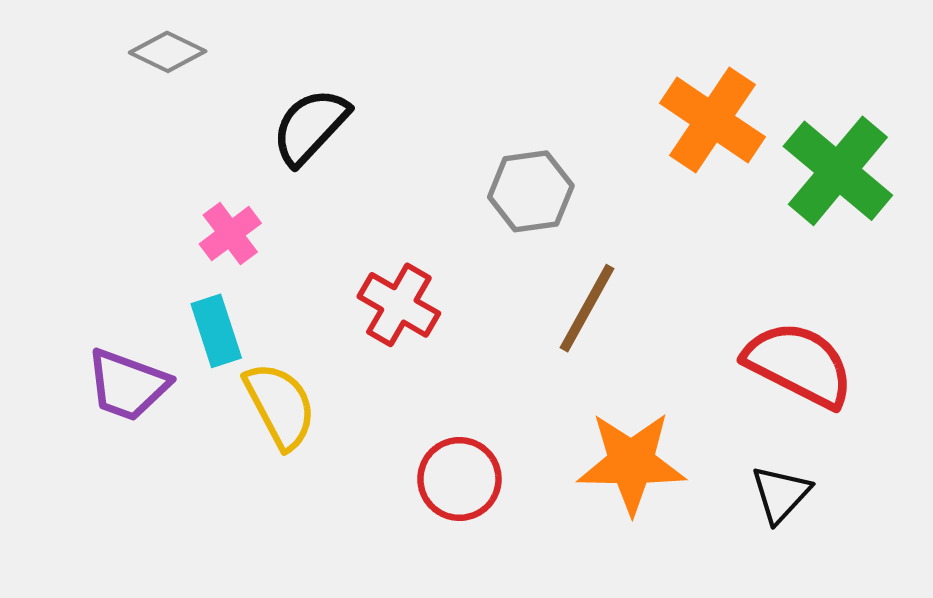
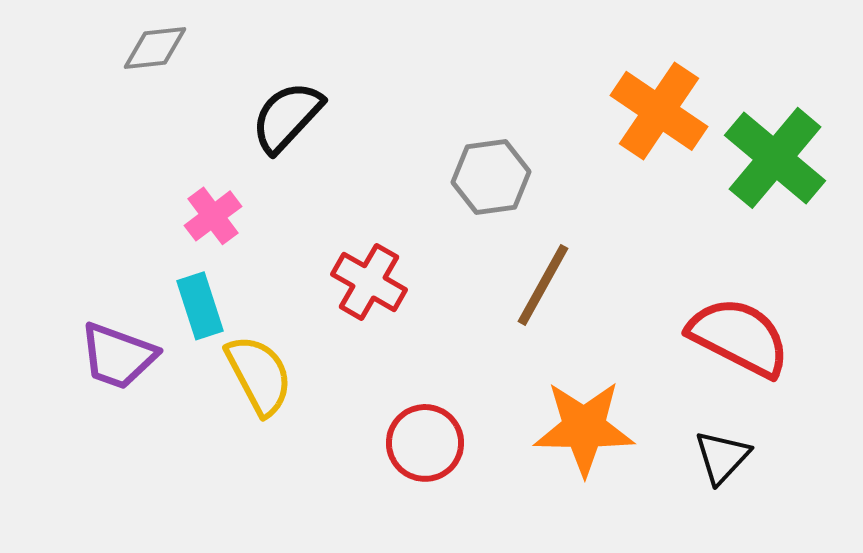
gray diamond: (168, 52) -> (155, 48), turned -32

